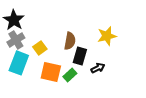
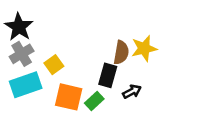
brown semicircle: (70, 41) -> (121, 53), moved
cyan rectangle: (19, 63) -> (26, 85), turned 50

